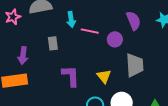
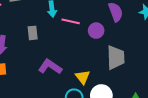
purple L-shape: (71, 76) -> (50, 67), turned -55
yellow triangle: (104, 76) -> (83, 77), moved

